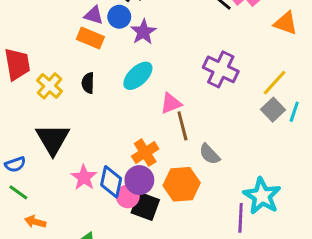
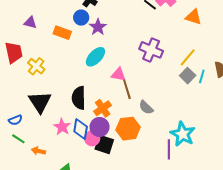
purple triangle: (94, 15) -> (30, 23), moved
black semicircle: (88, 83) -> (79, 98), moved, size x1.6
pink triangle: (171, 103) -> (119, 74), turned 35
orange arrow: (35, 222) -> (38, 151), moved

